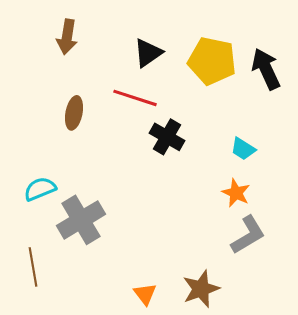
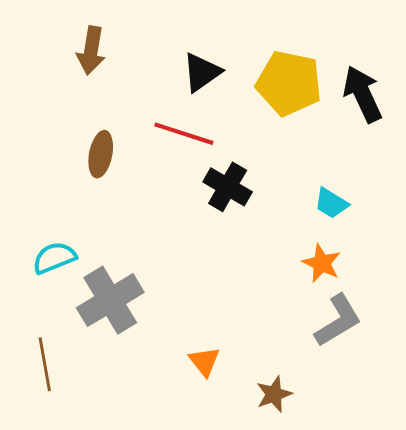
brown star: (201, 289) -> (274, 394), size x0.7
orange triangle: (145, 294) -> (204, 361), moved

